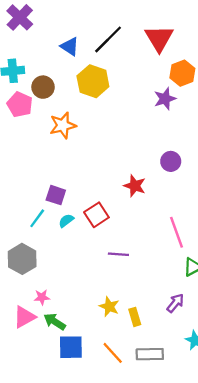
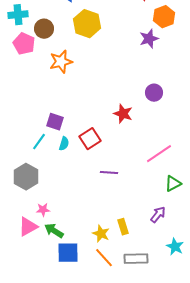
cyan semicircle: (66, 221) -> (64, 144), turned 144
pink line: (177, 232) -> (159, 154), turned 76
yellow star: (109, 307) -> (101, 234), moved

